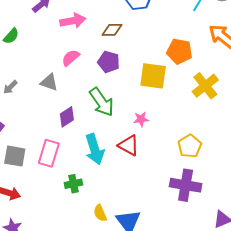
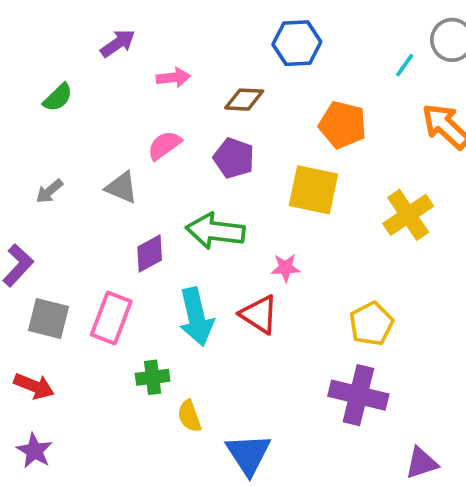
pink arrow: (73, 21) -> (173, 77), size x0.7
orange pentagon: (179, 51) -> (343, 125), moved
green arrow: (102, 102) -> (215, 231), turned 128
yellow semicircle: (100, 213) -> (189, 416), moved

